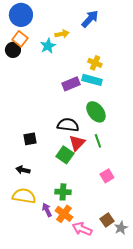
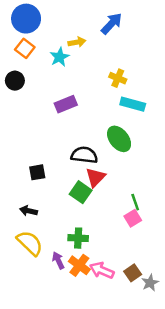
black circle: (13, 50) -> (15, 81), moved
cyan rectangle: (92, 80) -> (133, 104), moved
purple rectangle: (71, 84) -> (66, 104), moved
green line: (98, 141) -> (135, 202), moved
yellow semicircle: (24, 196) -> (30, 243), turned 35
pink arrow: (82, 229) -> (102, 270), moved

